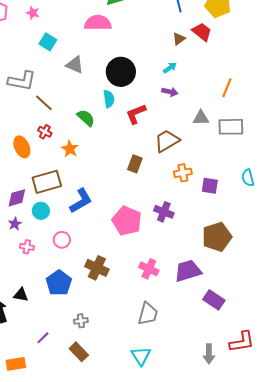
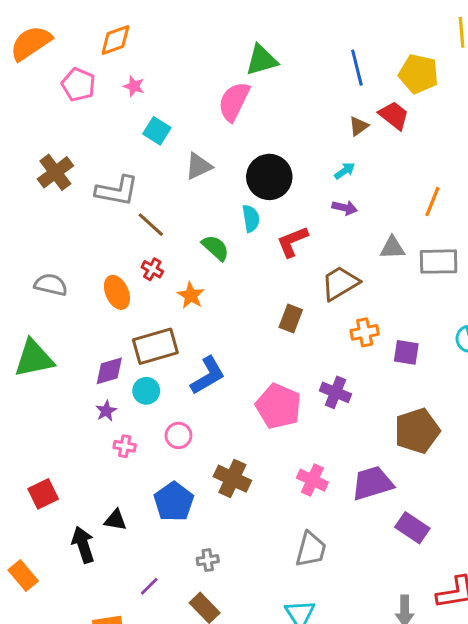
pink semicircle: (98, 23) -> (234, 102), turned -64
gray triangle: (75, 65) -> (198, 166), turned -48

